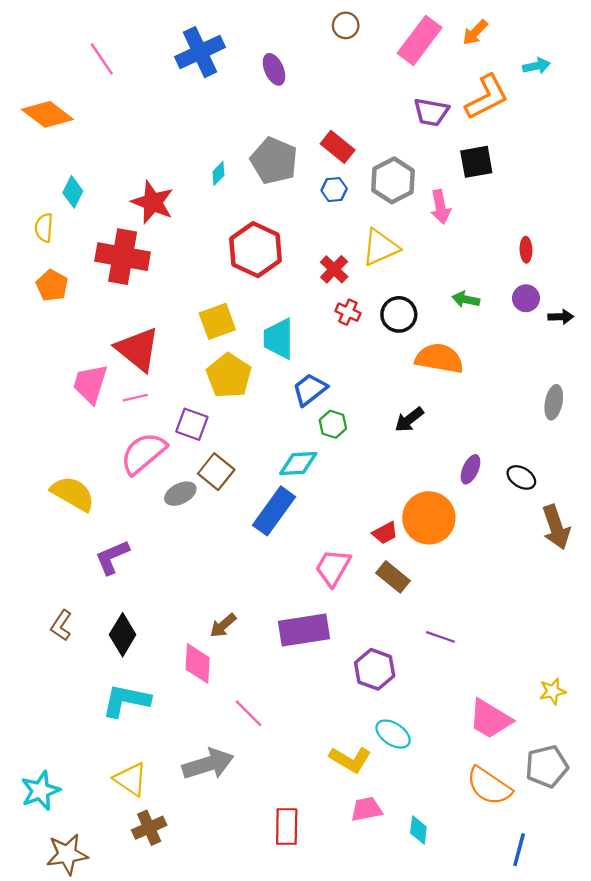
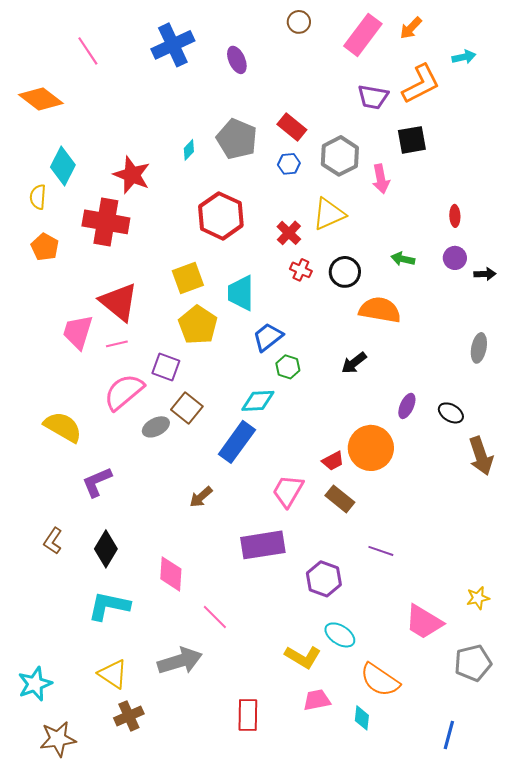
cyan diamond: (73, 192) -> (63, 166), size x1.4
brown arrow: (223, 625) -> (201, 497), moved
orange semicircle: (489, 786) -> (380, 680), moved

